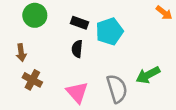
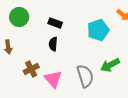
cyan pentagon: (109, 31) -> (98, 30), moved
brown cross: (32, 80) -> (31, 69), moved, turned 35

